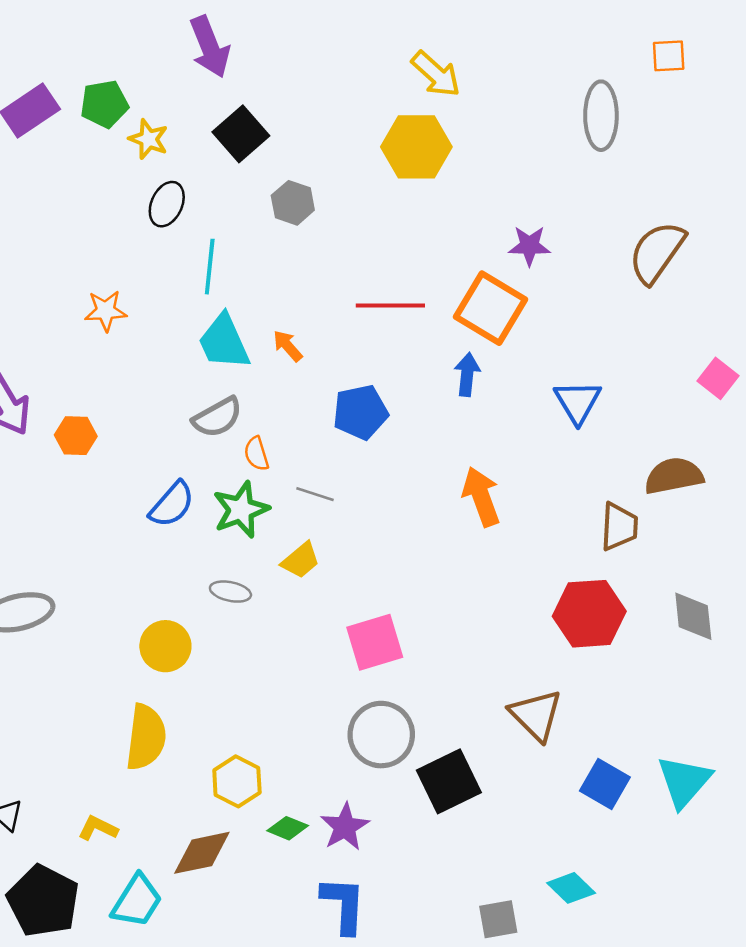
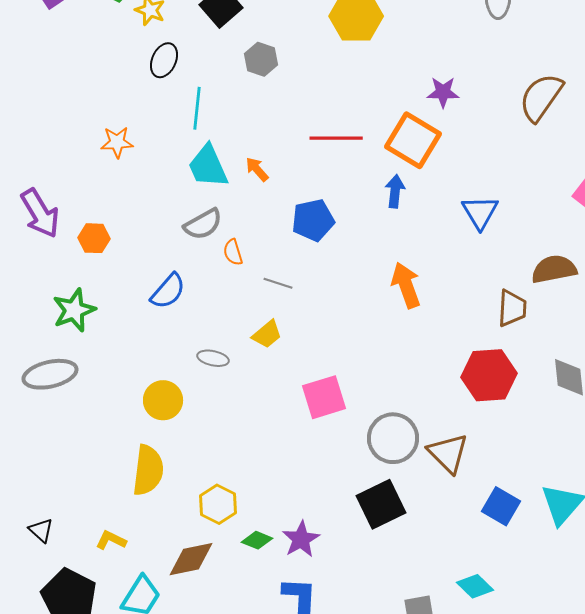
green star: (241, 510) -> (74, 310), moved
gray circle: (381, 735) -> (393, 438), moved

